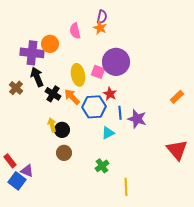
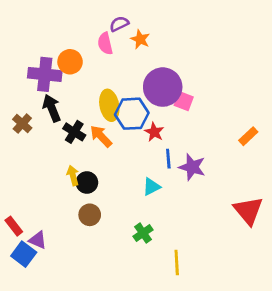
purple semicircle: (102, 17) -> (119, 24), moved, turned -128
pink square: (98, 72) -> (184, 101), moved
blue hexagon: (94, 107) -> (132, 114), moved

